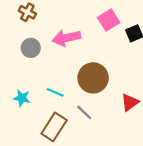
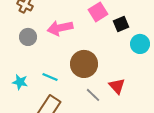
red triangle: (130, 102) -> (117, 86), turned -36
gray line: (84, 112) -> (93, 95), moved

